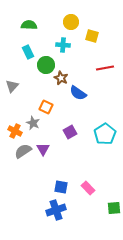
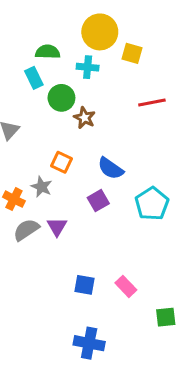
yellow circle: (71, 22) -> (100, 32), size x1.5
green semicircle: (29, 25) -> (48, 52), moved
blue semicircle: (78, 93) -> (111, 168), moved
blue cross: (56, 210) -> (89, 343), moved, turned 30

